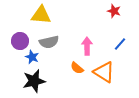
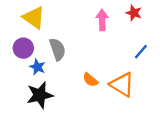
yellow triangle: (41, 15) -> (34, 18), moved, turned 30
gray semicircle: (49, 42) -> (57, 49), turned -96
pink arrow: (87, 46) -> (102, 20), moved

